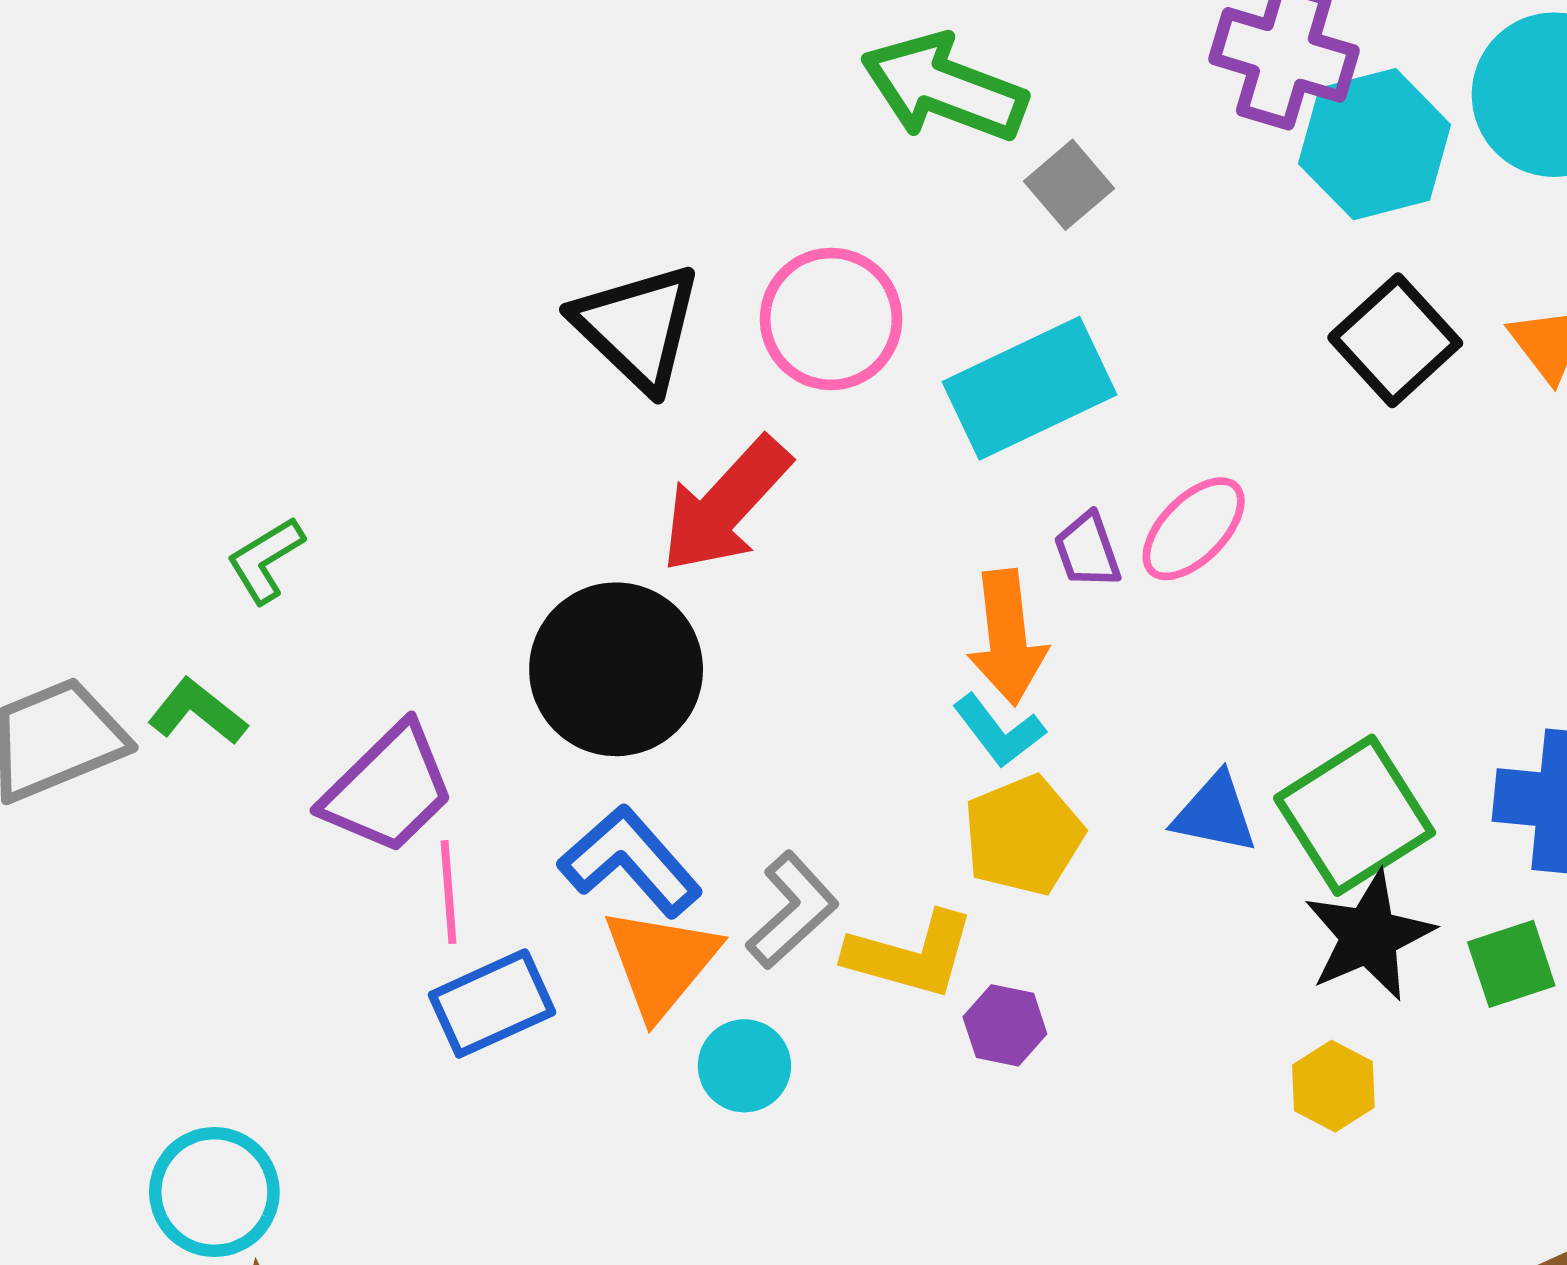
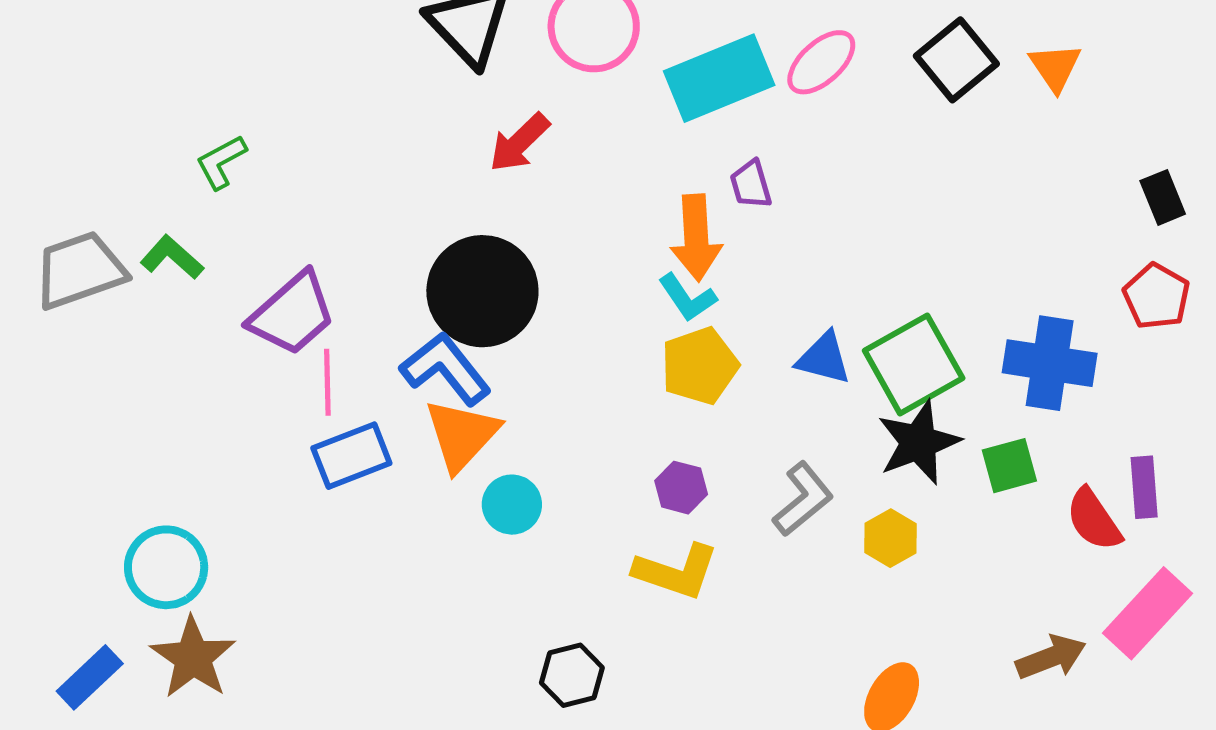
red arrow: (726, 505) -> (519, 143), size x0.7
pink ellipse: (1194, 529) -> (821, 62), moved
black circle: (616, 669) -> (482, 291), moved
gray L-shape: (792, 910) -> (803, 499), moved
yellow L-shape: (910, 955) -> (676, 572), moved

